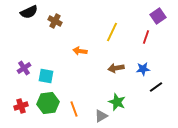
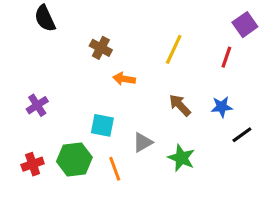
black semicircle: (29, 12) -> (45, 18), turned 90
brown cross: (55, 21) -> (101, 48), moved
brown arrow: (116, 68) -> (180, 105), turned 56
cyan square: (46, 76) -> (102, 125), moved
gray triangle: (101, 116) -> (143, 142), moved

